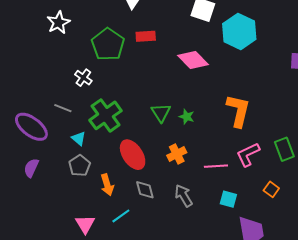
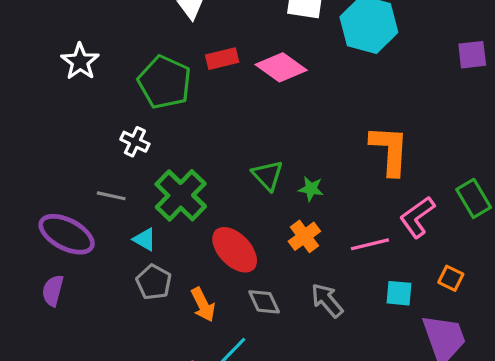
pink diamond: (193, 60) -> (281, 67), moved
green star: (187, 117) -> (311, 189), moved
purple semicircle: (31, 168) -> (53, 291), moved
orange square: (271, 189) -> (451, 278), moved

